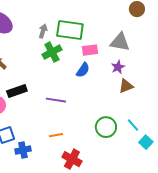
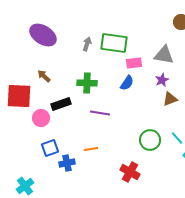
green cross: (52, 52) -> (87, 83), moved, turned 30
orange line: (56, 135) -> (91, 149), moved
red cross: (72, 159) -> (130, 172), moved

